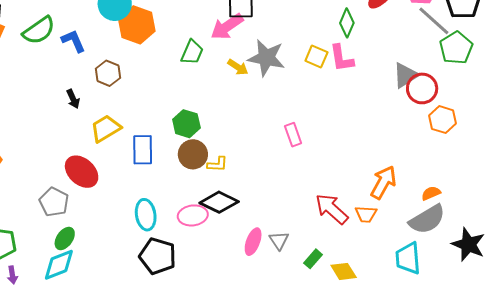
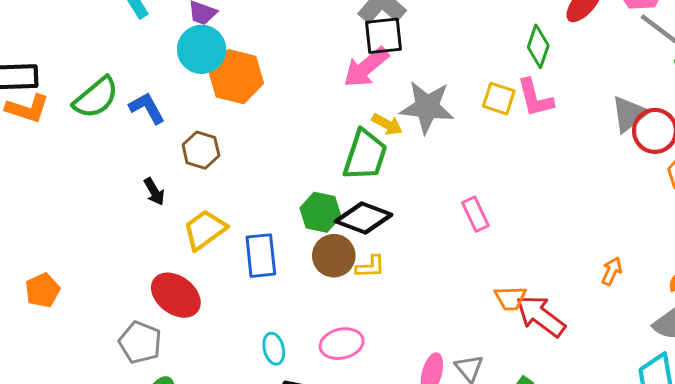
green trapezoid: (192, 52) -> (365, 155), moved, size x1.4
orange arrow: (383, 182) -> (612, 271), size x0.6
black diamond: (219, 202) -> (364, 218), moved
orange trapezoid: (366, 214) -> (510, 298), moved
cyan ellipse: (146, 215) -> (274, 349), size x0.7

